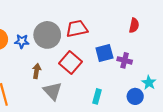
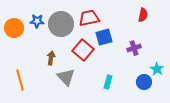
blue star: (22, 41) -> (37, 21), moved
blue square: (104, 53) -> (104, 37), moved
purple cross: (125, 60) -> (134, 48), turned -32

